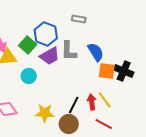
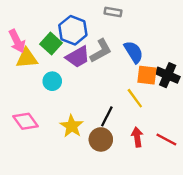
gray L-shape: (69, 51) -> (101, 51), turned -120
yellow line: (105, 100) -> (135, 98), moved
red arrow: (92, 102) -> (137, 137), moved
yellow star: (45, 113) -> (72, 126), turned 30
red line: (104, 124) -> (166, 139), moved

